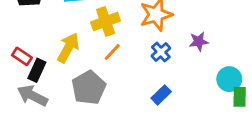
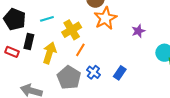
blue cross: (161, 52) -> (93, 72), moved
red rectangle: (22, 56) -> (12, 52), moved
black rectangle: (37, 70) -> (29, 42), moved

